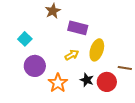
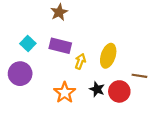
purple rectangle: (78, 28) -> (60, 46), moved
yellow arrow: (72, 55) -> (80, 61), turned -40
purple circle: (35, 66) -> (20, 74), moved

